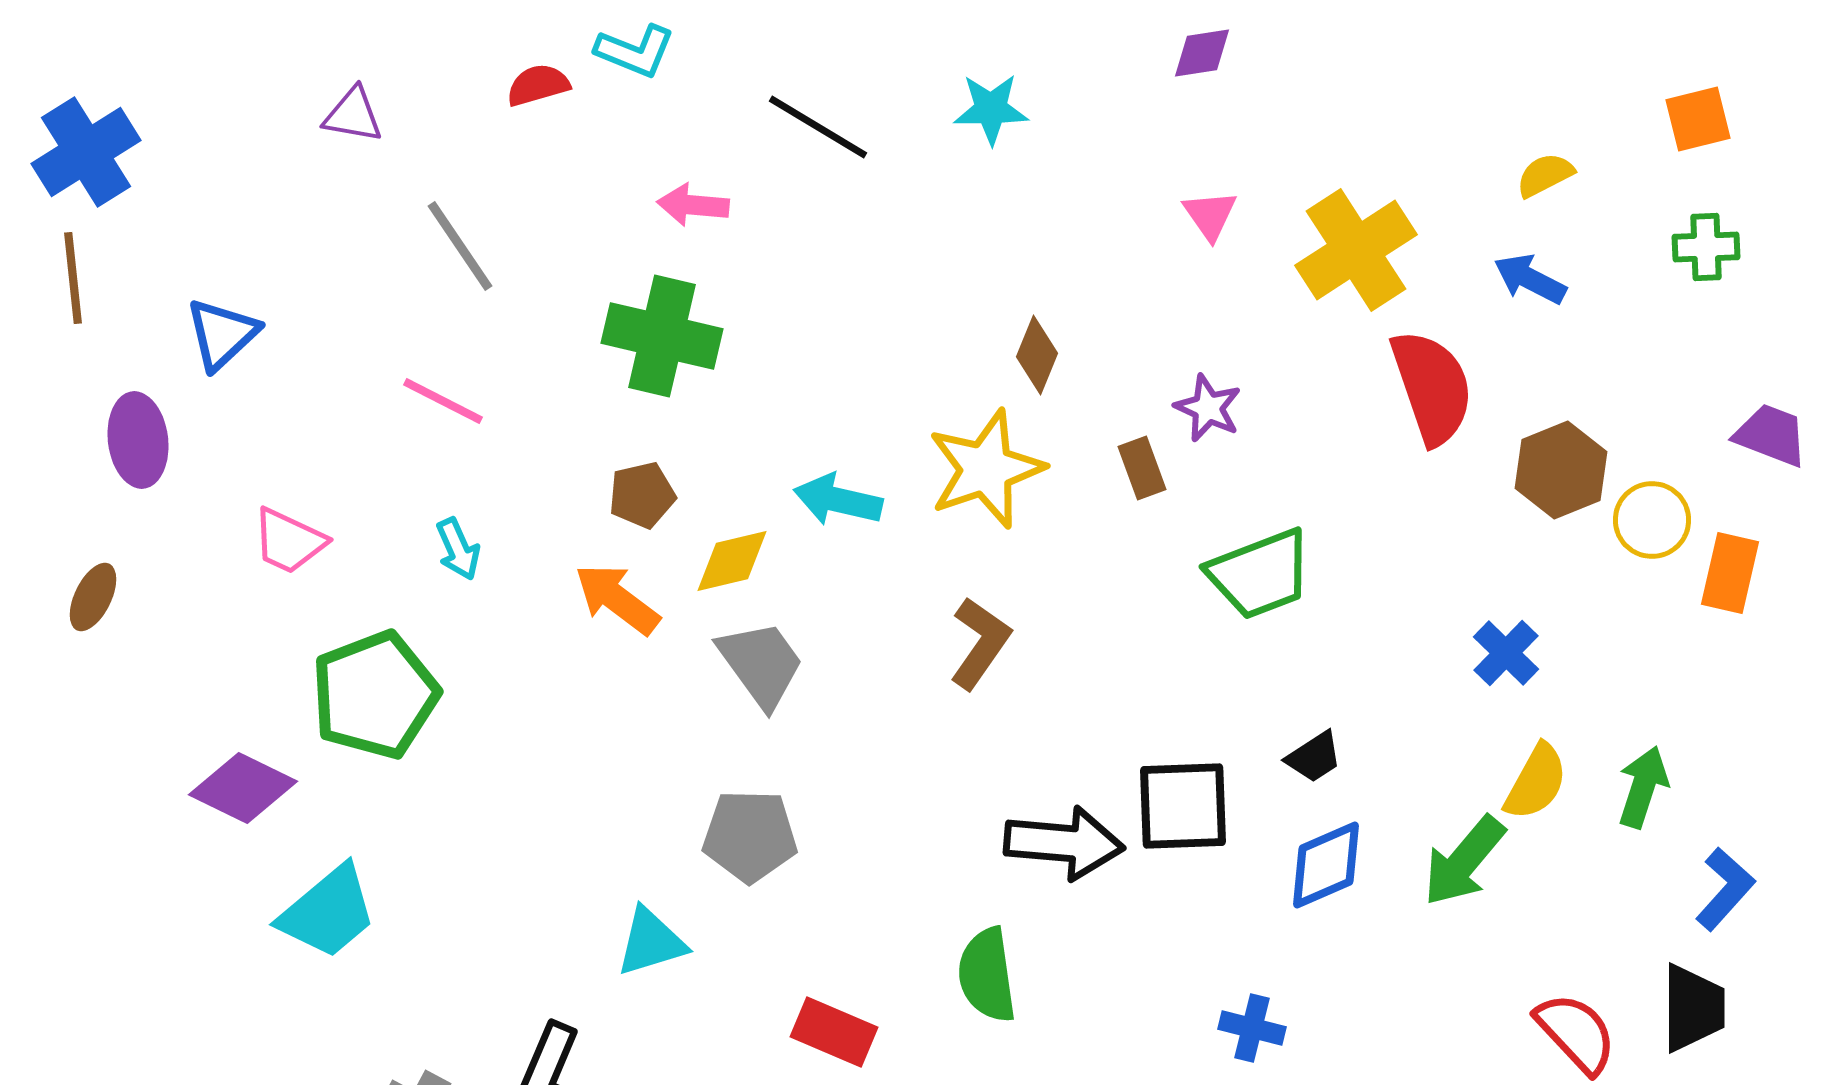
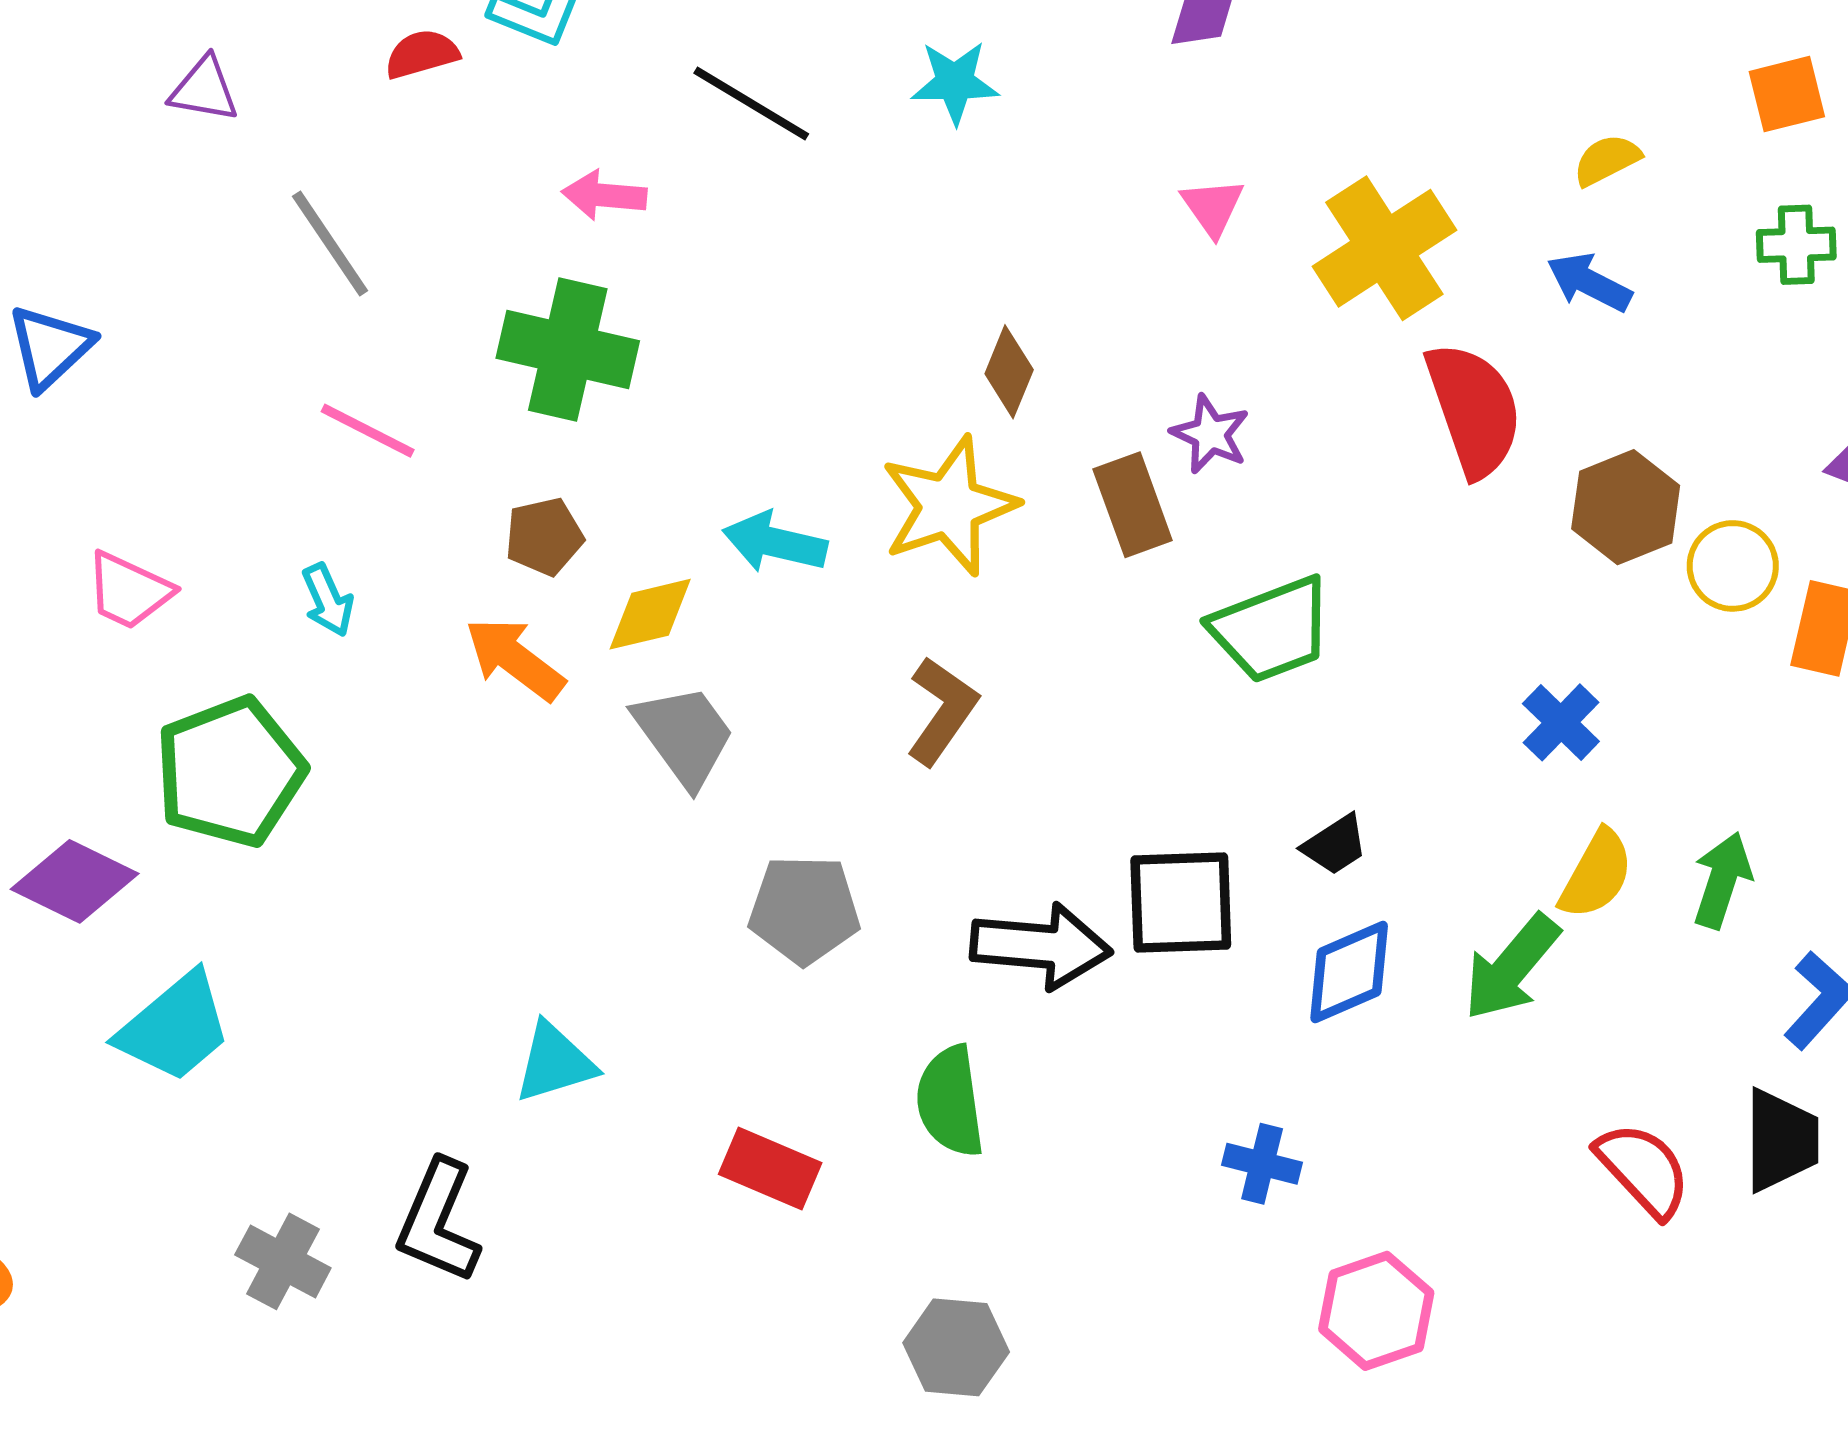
pink line: (443, 401) -> (368, 431), moved
brown rectangle: (1142, 468) -> (1133, 505), size x1.4
gray pentagon: (750, 836) -> (804, 910), moved

